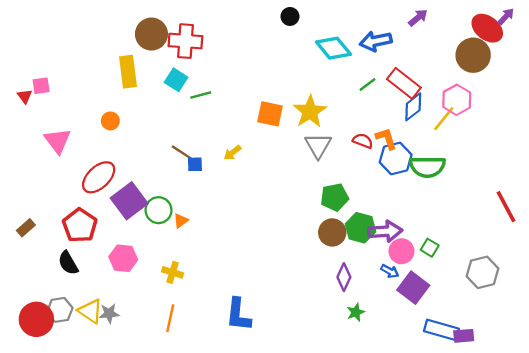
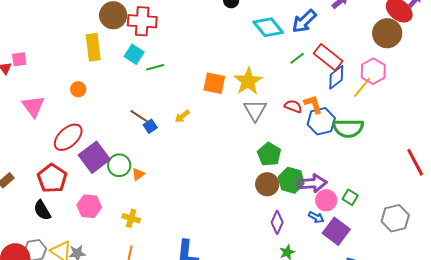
blue arrow: (376, 41) -> (304, 21), turned -32
blue square: (195, 164) -> (150, 126), turned -32
green pentagon: (335, 197) -> (269, 154), turned -30

